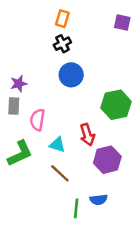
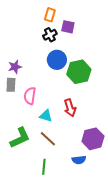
purple square: (122, 22) -> (68, 27), moved
green hexagon: (116, 105) -> (79, 72), moved
green L-shape: (20, 153) -> (20, 138), moved
purple hexagon: (107, 160) -> (93, 139), moved
green line: (76, 208) -> (44, 167), moved

